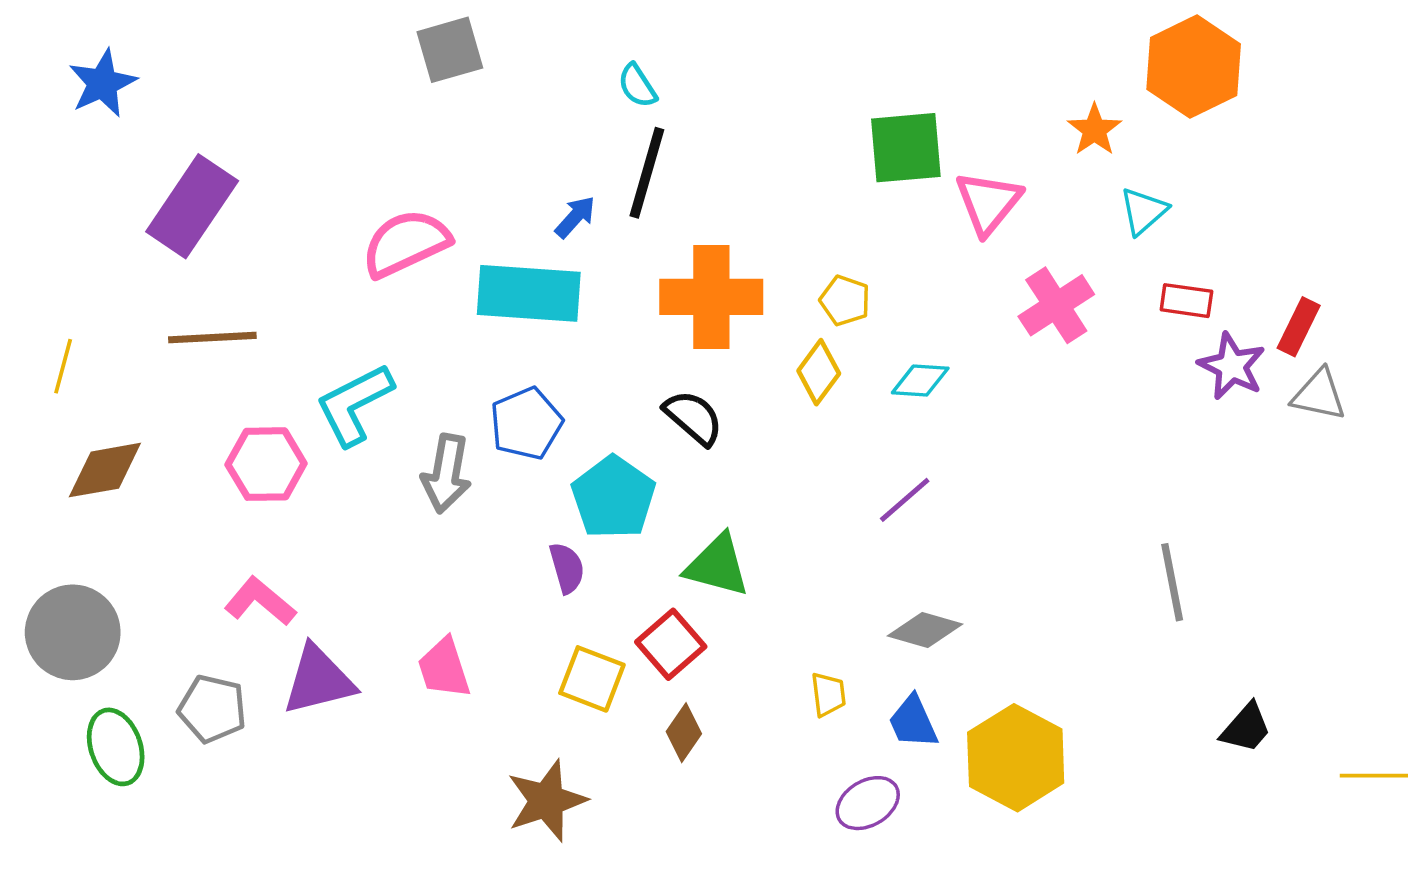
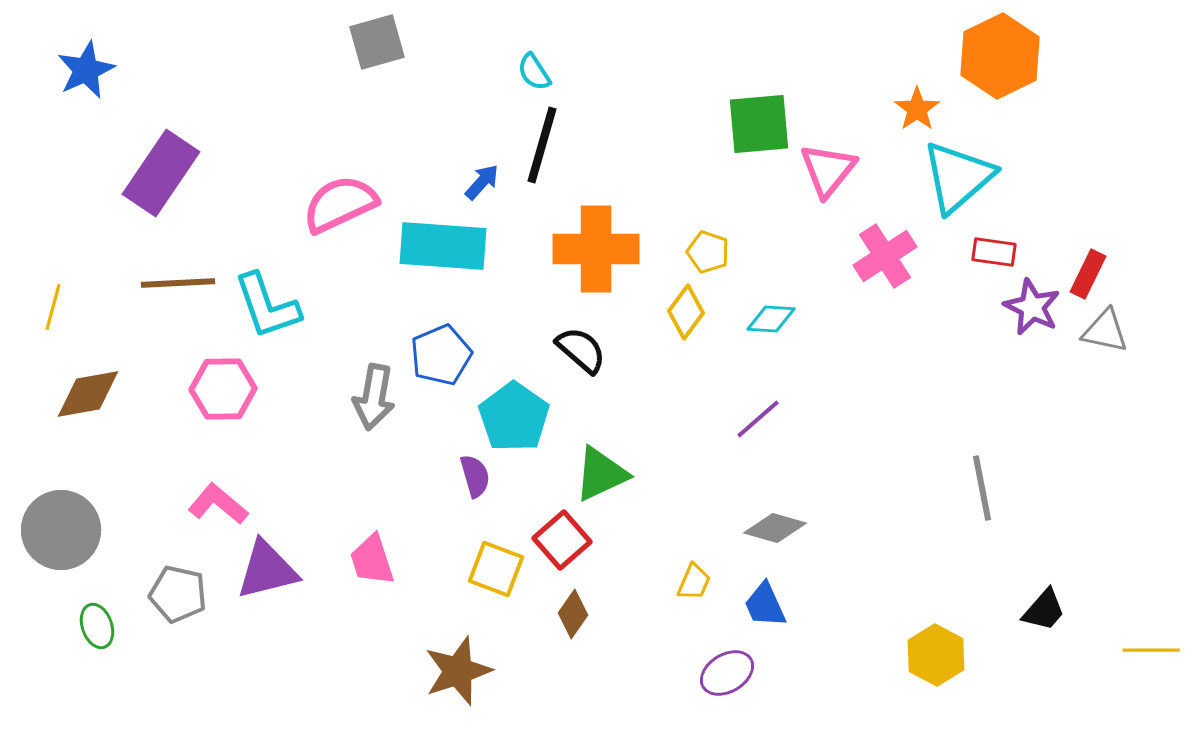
cyan triangle: (1143, 211) -> (958, 177), size x1.8
cyan L-shape: (354, 404) -> (267, 306), moved, turned -82
green triangle: (717, 566) -> (601, 474), turned -40
yellow trapezoid: (828, 694) -> (694, 582), turned 30
green ellipse: (116, 747) -> (97, 626), size x0.7
yellow hexagon: (1016, 758) -> (936, 655), moved, size x0.7

